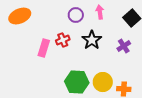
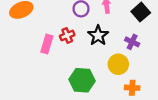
purple cross: (124, 46) -> (132, 42), turned -32
yellow circle: (103, 82) -> (118, 64), moved

